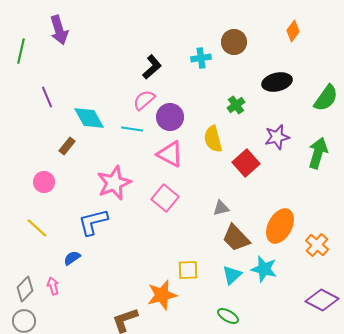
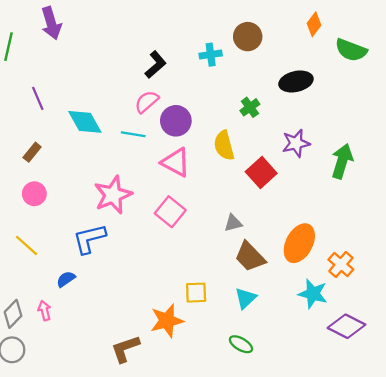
green semicircle: (326, 98) -> (351, 50), moved, turned 76
brown rectangle: (67, 146) -> (32, 152), moved
cyan star: (264, 269) -> (313, 294), moved

